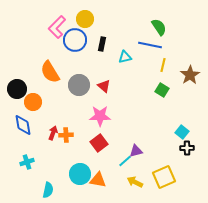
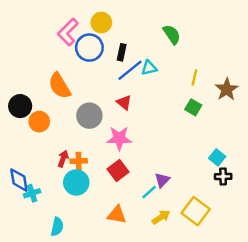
green semicircle: (159, 27) -> (172, 34), moved
blue line: (150, 45) -> (130, 70), moved, turned -50
gray circle: (79, 85) -> (89, 116), moved
blue diamond: (23, 125) -> (19, 180), moved
purple triangle: (136, 151) -> (162, 180), turned -32
cyan circle: (80, 174) -> (76, 182), moved
yellow square: (164, 177) -> (196, 211), turned -30
yellow arrow: (135, 182) -> (161, 217), turned 119

